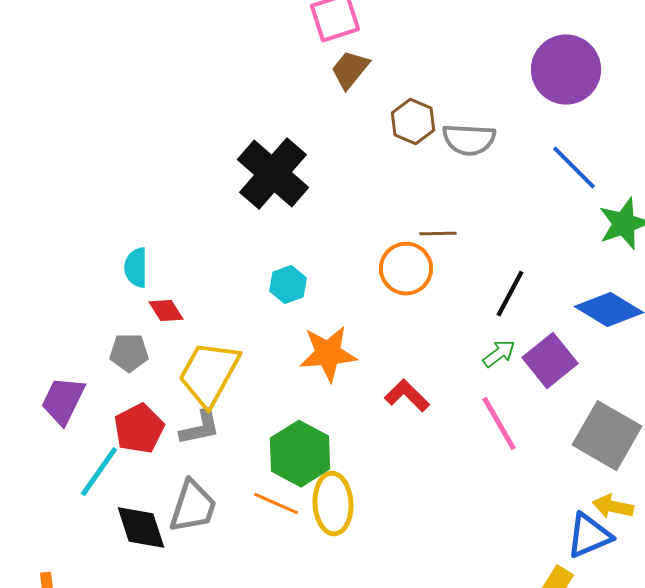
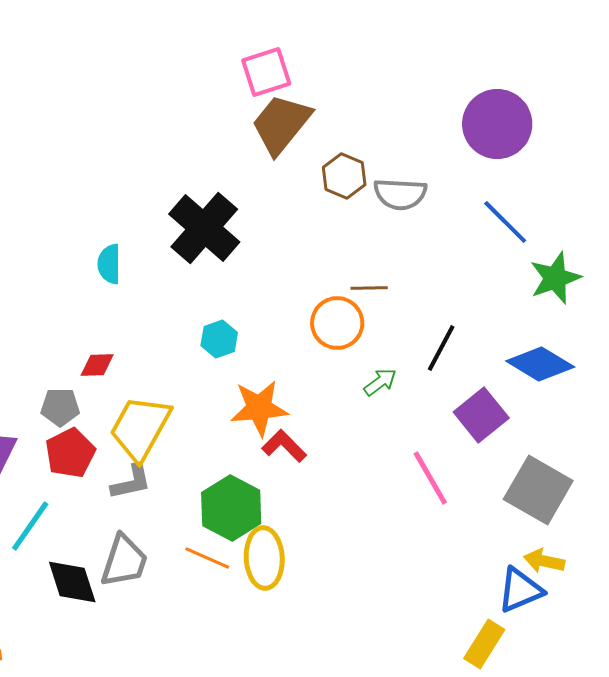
brown trapezoid: (350, 70) -> (281, 124), size x1.6
cyan semicircle: (136, 268) -> (109, 264), moved
red diamond: (166, 311) -> (97, 365), turned -60
green arrow: (499, 354) -> (380, 382), moved
red L-shape: (407, 396) -> (284, 446), moved
red pentagon: (139, 429) -> (70, 453), moved

